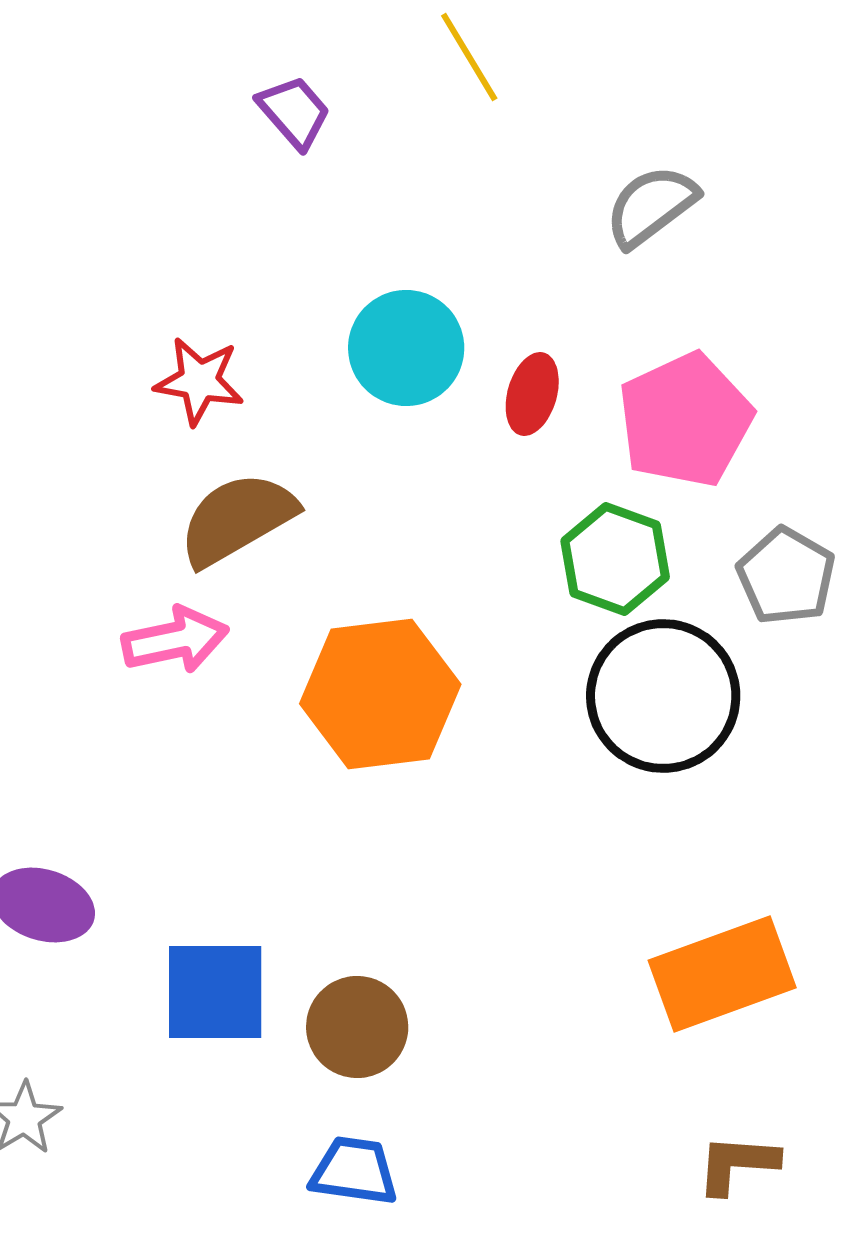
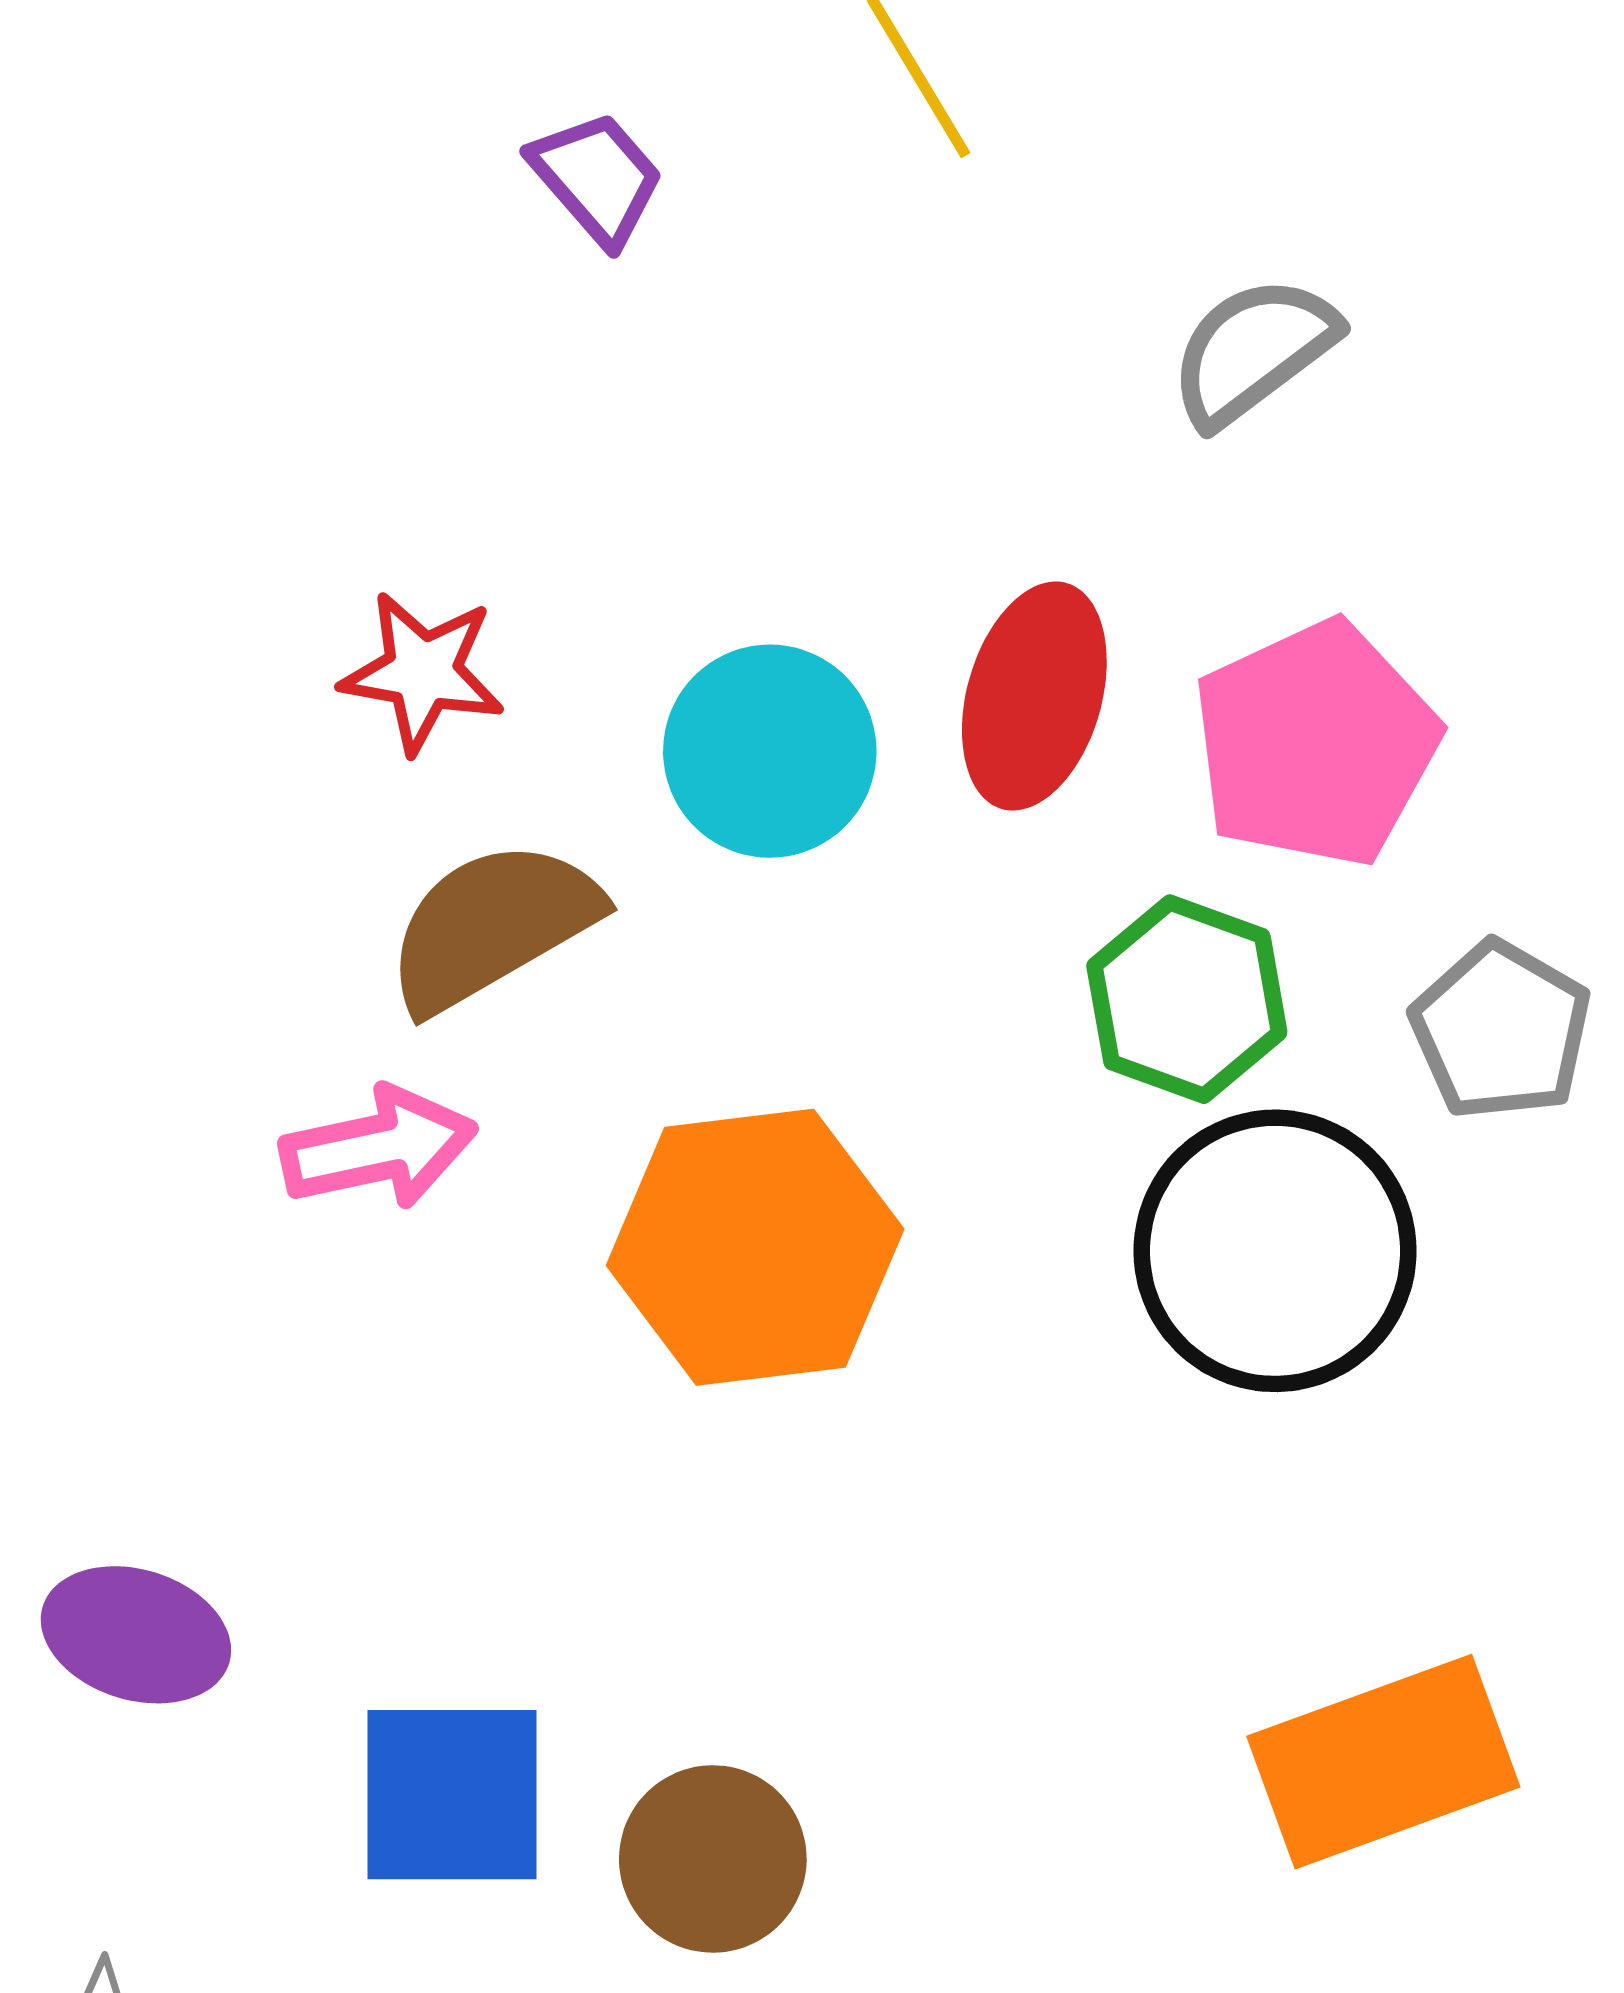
cyan circle: (406, 348) -> (770, 751), moved
red ellipse: (532, 394) -> (1034, 696), size x1.5

